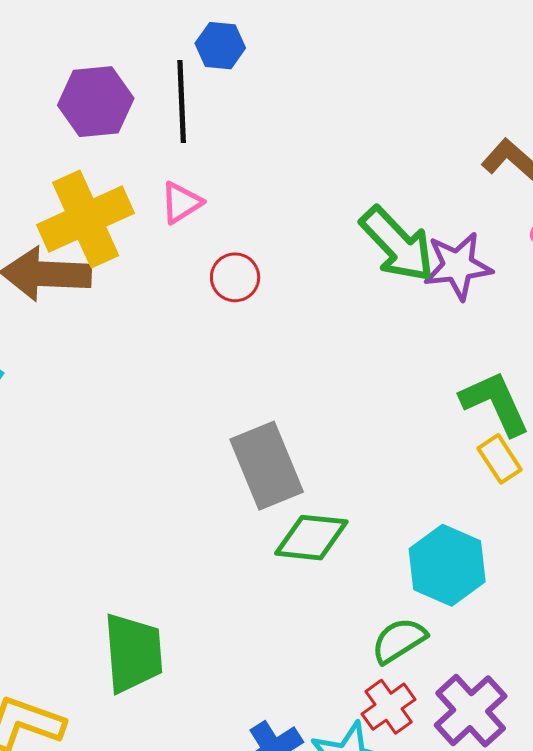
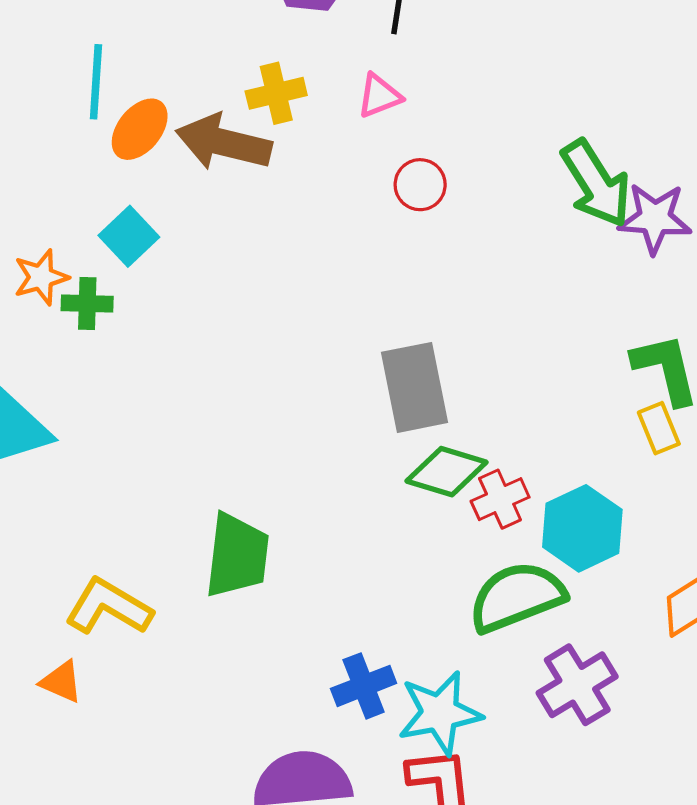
yellow cross: (86, 219) -> (276, 93), size x0.6
green semicircle: (399, 640) -> (517, 597), size x1.6
red cross: (389, 707) -> (500, 499), moved

